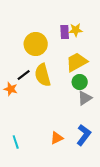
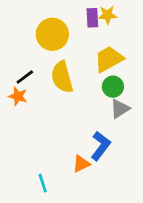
black line: (24, 75) -> (25, 77), moved
blue L-shape: (84, 135) -> (101, 146), moved
cyan line: (16, 142) -> (43, 183), moved

